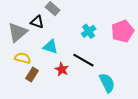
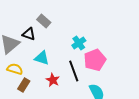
pink pentagon: (123, 31) -> (95, 60), moved
black line: (83, 60) -> (74, 71), turned 40

